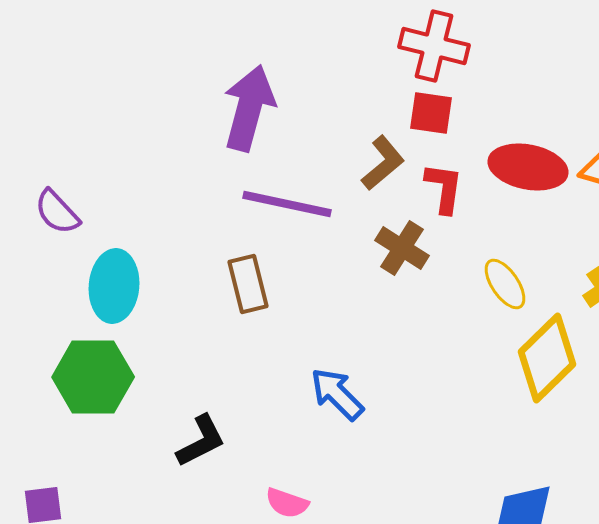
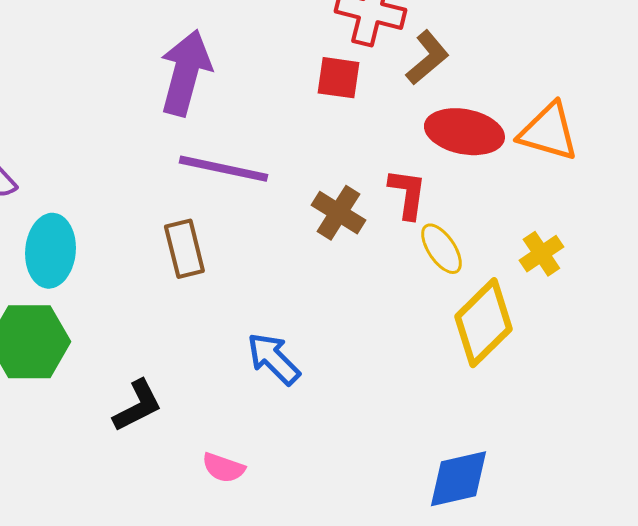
red square: (431, 113) -> (338, 78), moved
brown L-shape: (383, 163) -> (427, 58), moved
red L-shape: (444, 188) -> (407, 194), moved

